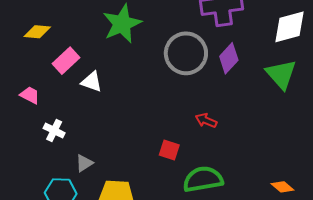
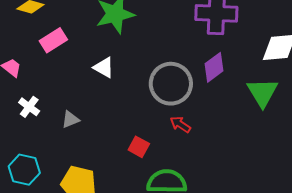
gray circle: (186, 53) -> (171, 84), moved
white triangle: (92, 82) -> (104, 67), moved
gray triangle: (84, 163) -> (70, 119), moved

